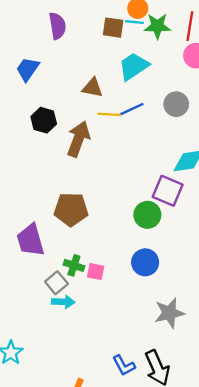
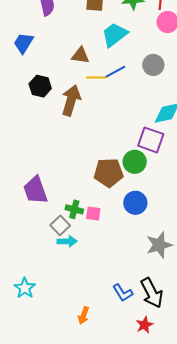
brown pentagon: (71, 209) -> (109, 173), moved

